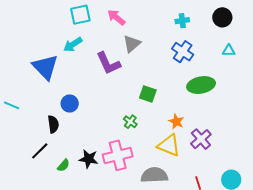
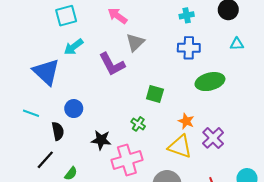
cyan square: (80, 15) -> (66, 16), moved
blue cross: (183, 52) -> (189, 48), turned -30
cyan line: (12, 105) -> (31, 113), moved
black star: (89, 159) -> (101, 140), moved

